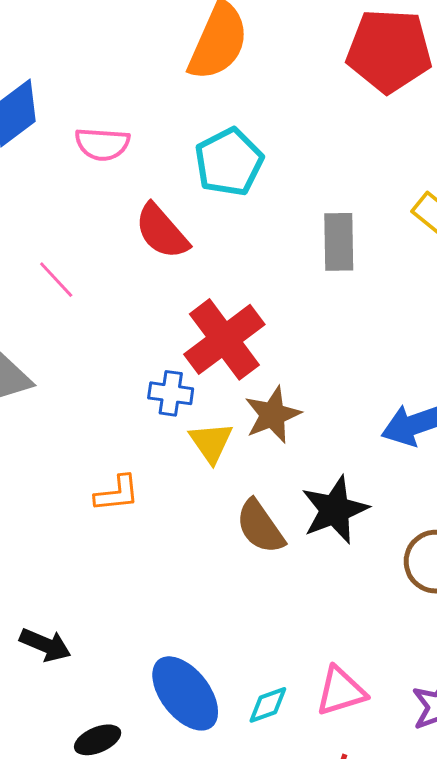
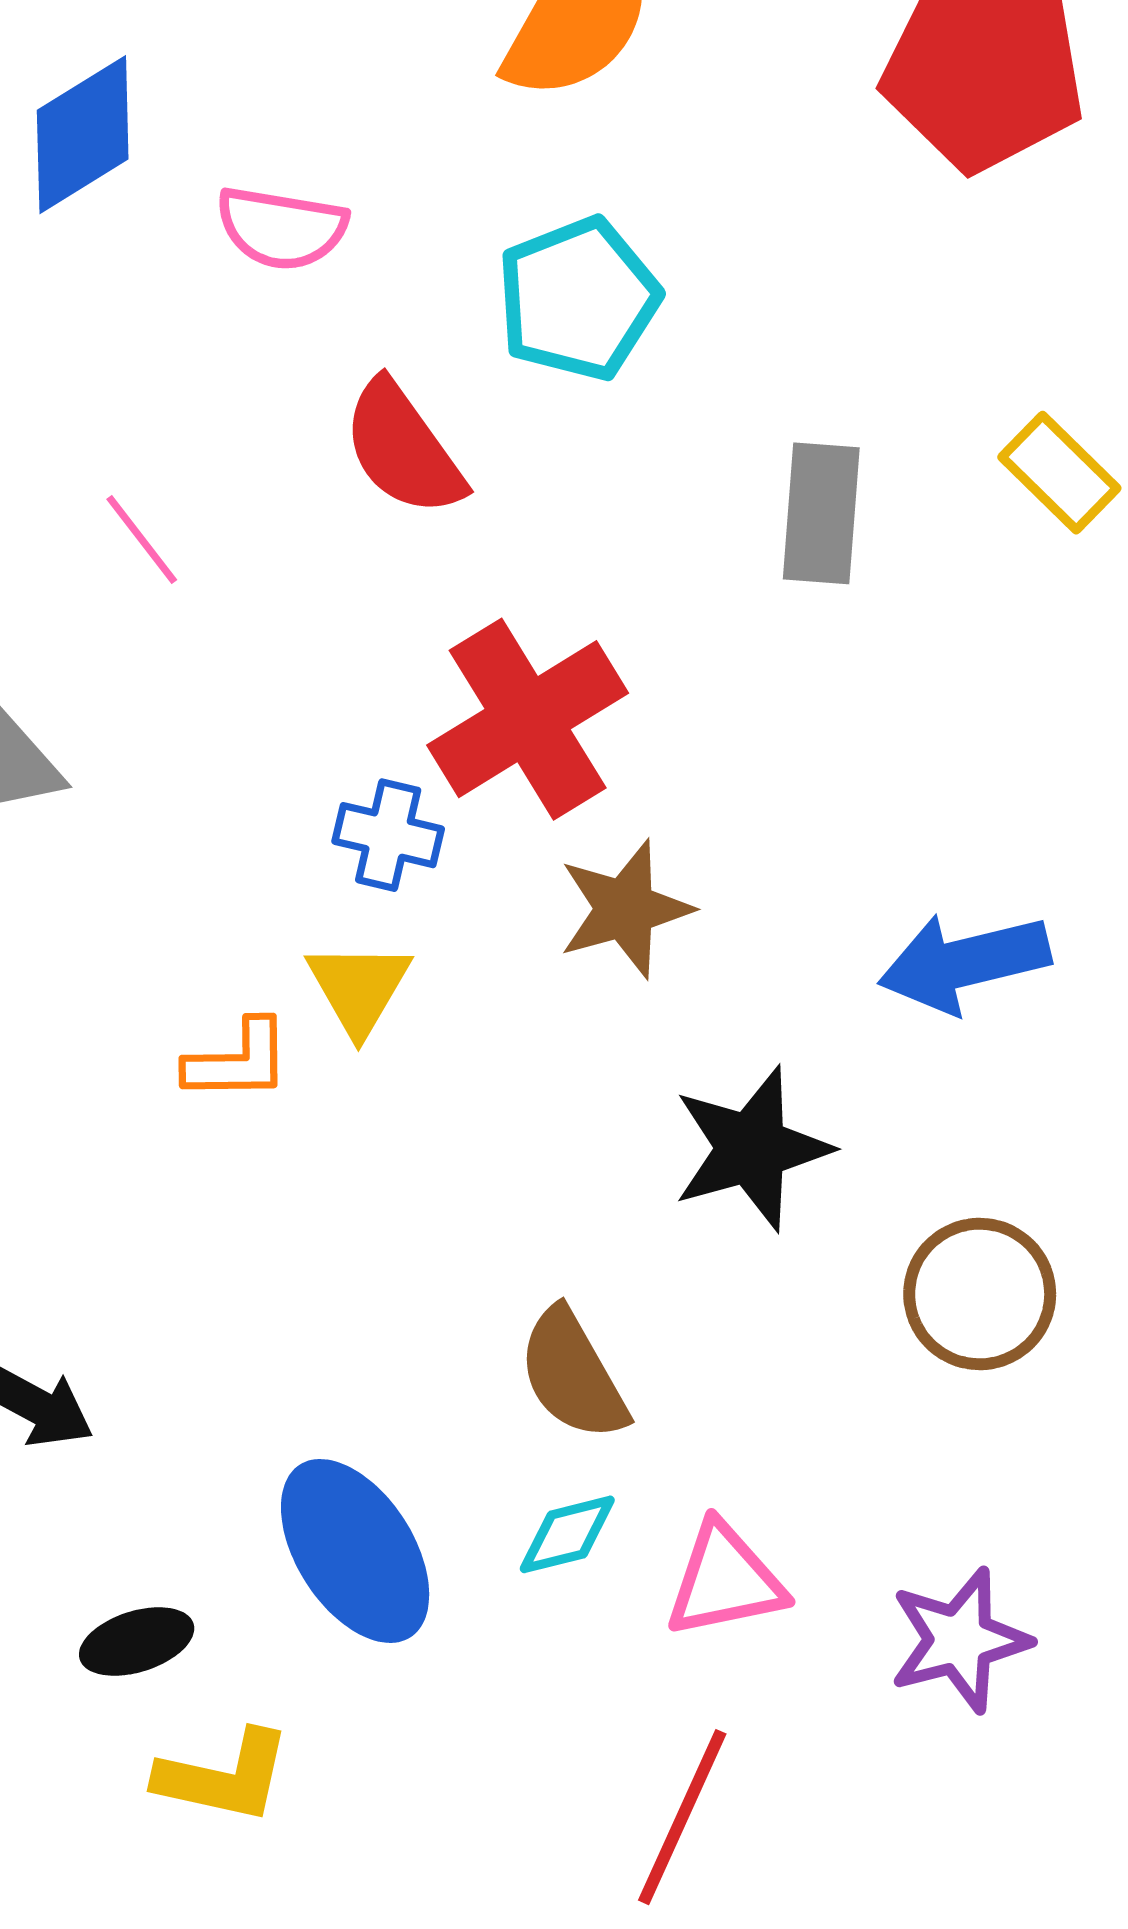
yellow triangle: (211, 442) -> (359, 988), moved
brown semicircle: (260, 527) -> (573, 1375), moved
cyan diamond: (268, 705) -> (567, 1534), moved

